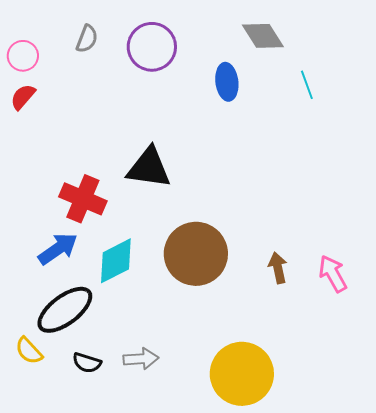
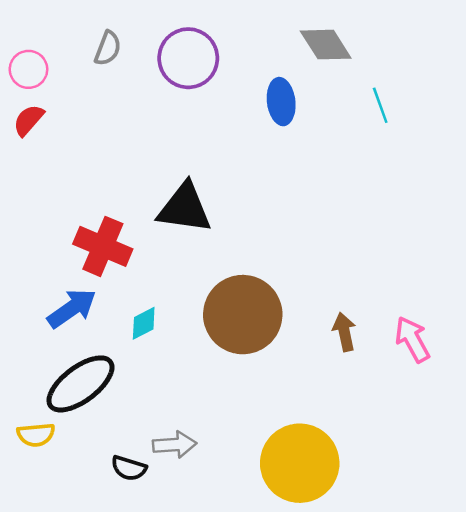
cyan diamond: (116, 261) -> (144, 323), size x0.6
yellow semicircle: (29, 351) -> (36, 435), turned -52
black semicircle: (87, 363) -> (129, 468), moved

